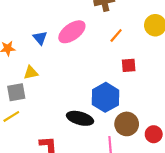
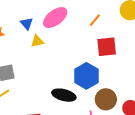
red square: (129, 65) -> (107, 47), size x1.5
yellow triangle: (31, 73) -> (37, 41), moved

